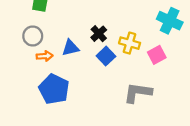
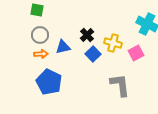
gray circle: (33, 36) -> (40, 35), moved
gray L-shape: (138, 93) -> (120, 85), turned 75

